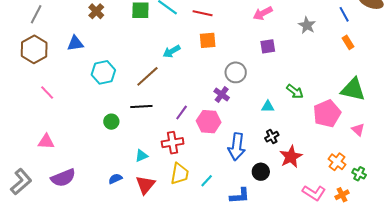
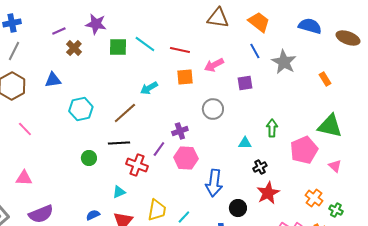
pink arrow: (263, 13) -> (214, 65), moved
blue line: (344, 14) -> (255, 51), moved
gray star: (307, 25) -> (284, 62), size x1.4
green arrow: (295, 91) -> (272, 128), turned -126
purple cross: (222, 94) -> (180, 131), moved, turned 35
black cross: (272, 137) -> (260, 167), moved
red cross: (173, 143) -> (137, 165), moved, turned 30

